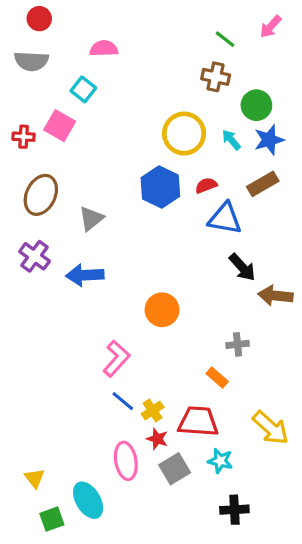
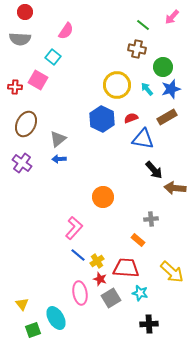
pink semicircle: (104, 49) -> (66, 31), turned 126
blue arrow: (85, 275) -> (59, 159), moved, size x0.6

